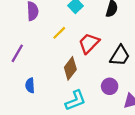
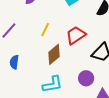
yellow line: (59, 33) -> (45, 30), moved, turned -32

